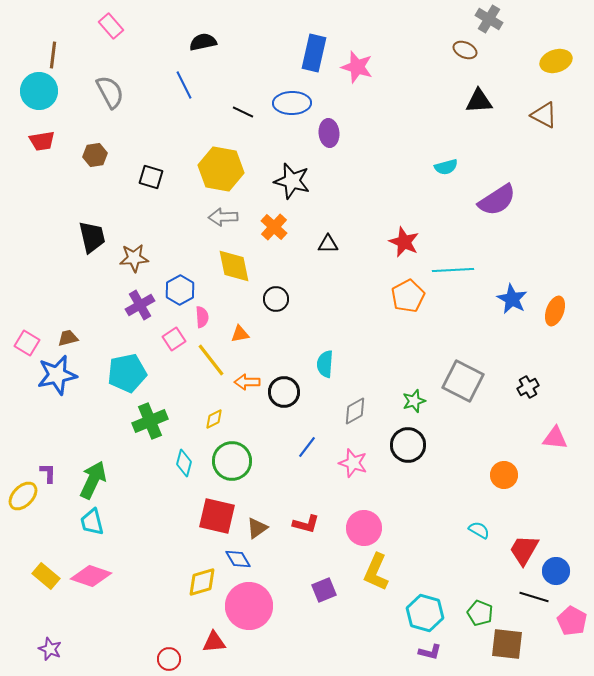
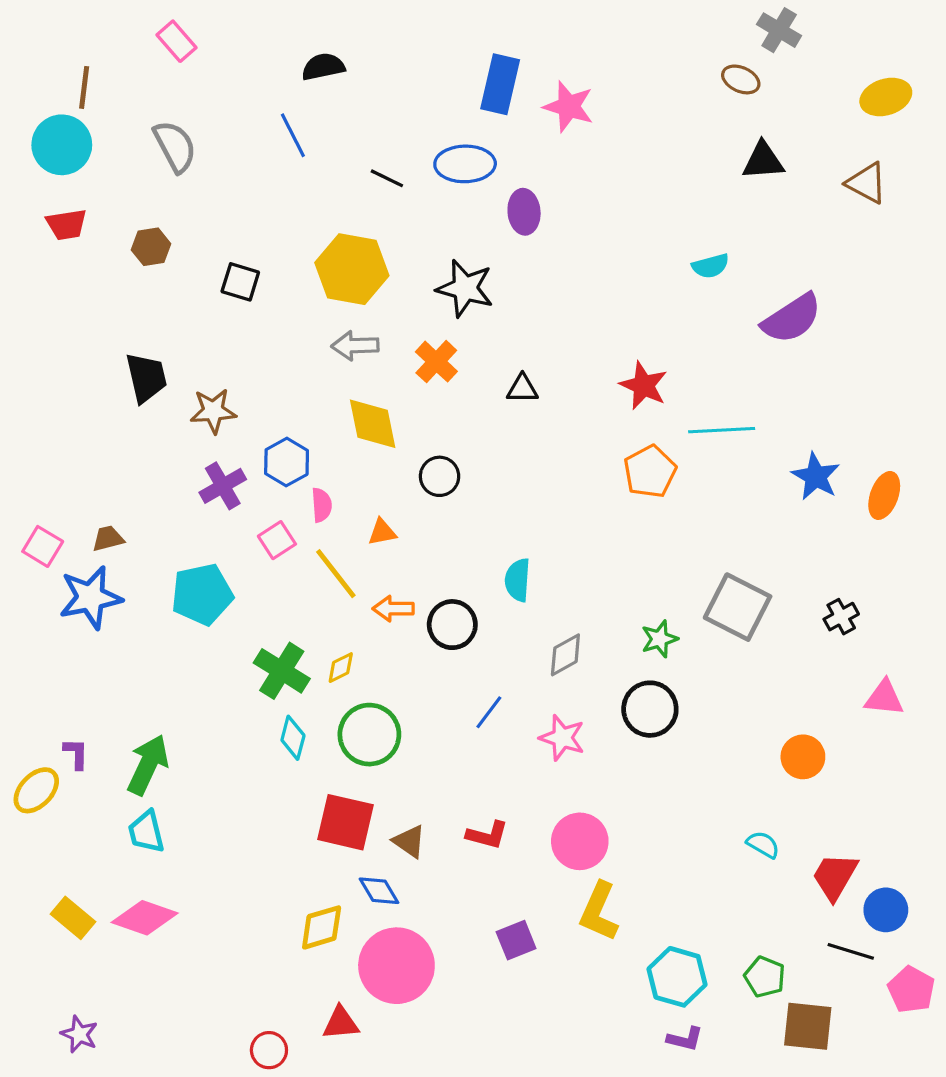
green cross: (150, 421) -> (282, 671), moved, turned -36
brown triangle: (257, 528) -> (409, 841), turned -50

